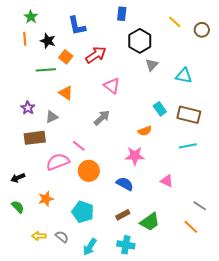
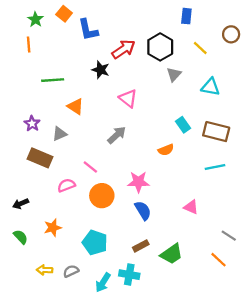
blue rectangle: (122, 14) -> (186, 16), moved
yellow line: (175, 22) -> (200, 48), moved
black star: (48, 41) -> (101, 70), moved
red arrow: (96, 55) -> (124, 49), moved
orange square: (66, 57) -> (64, 14), moved
brown rectangle: (35, 138) -> (40, 158), turned 30
pink star: (135, 156) -> (138, 182), moved
pink semicircle: (58, 162) -> (66, 185), size x0.7
blue semicircle: (125, 184) -> (143, 210), turned 30
gray semicircle: (62, 237) -> (71, 271), turned -64
cyan cross: (126, 245) -> (129, 275), moved

